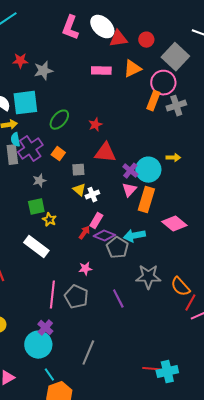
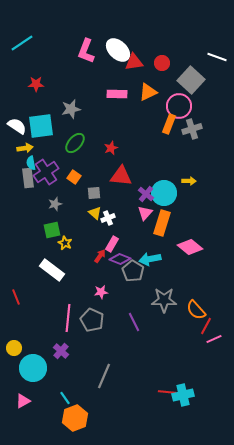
gray star: (43, 71) -> (71, 109), moved
cyan circle: (38, 345) -> (33, 368), moved

